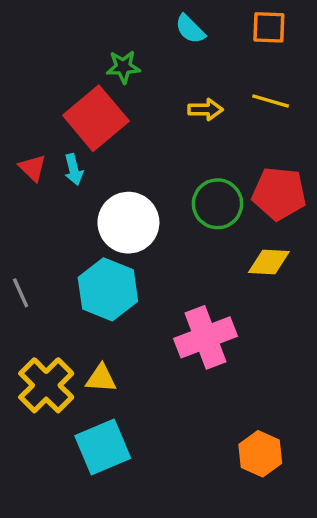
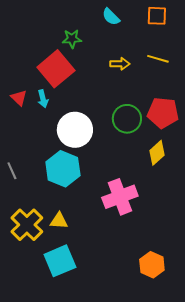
yellow diamond: (269, 262) -> (157, 153), turned -45

